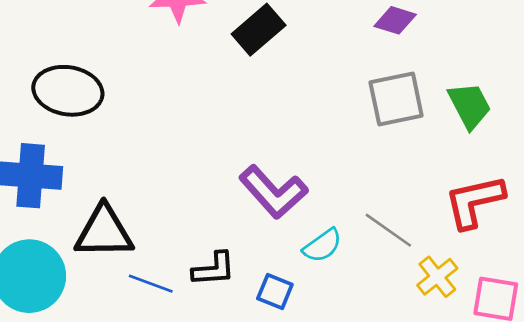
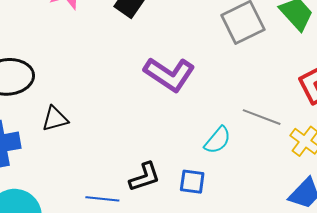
purple L-shape: (273, 192) -> (169, 74), moved
black triangle: (104, 232) -> (55, 119), moved, size x0.6

